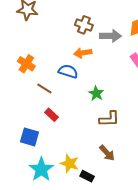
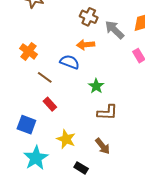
gray arrow: (110, 36) -> (114, 30), turned -140
yellow star: (70, 163) -> (66, 139), moved

